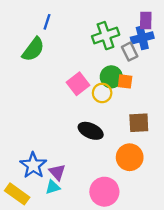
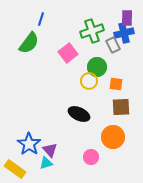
orange square: (125, 81) -> (116, 84), moved
pink square: (78, 84) -> (68, 53), moved
pink circle: (104, 192) -> (91, 157), moved, size x0.6

